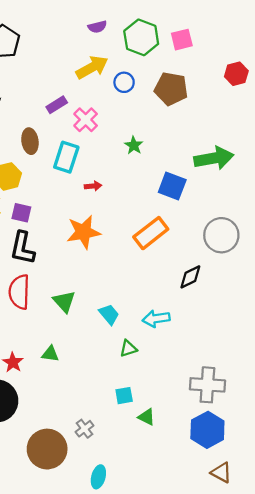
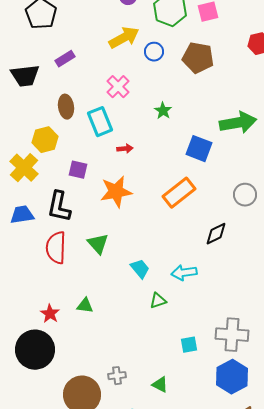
purple rectangle: (57, 105) -> (65, 59), moved
cyan rectangle: (66, 157) -> (100, 122), turned -40
purple square: (21, 213) -> (78, 170), moved
gray circle: (221, 235) -> (245, 195), size x0.7
green triangle: (64, 301) -> (98, 244), moved
cyan square: (124, 396) -> (189, 345), moved
green triangle: (147, 417) -> (160, 385), moved
gray cross: (85, 429) -> (117, 376), turned 30

